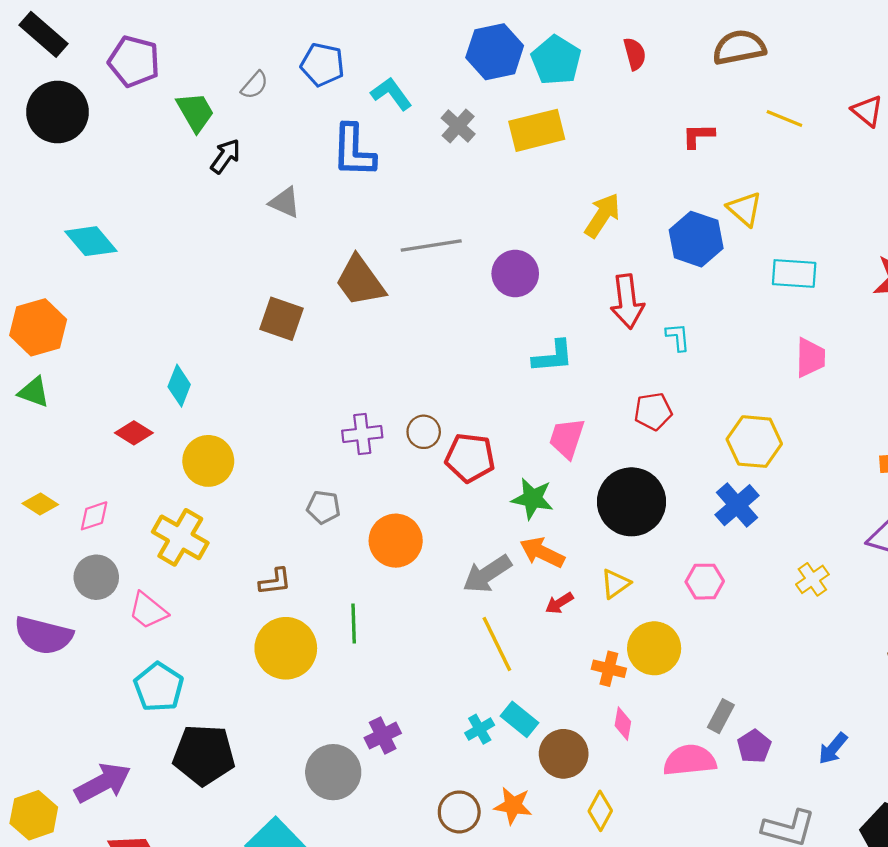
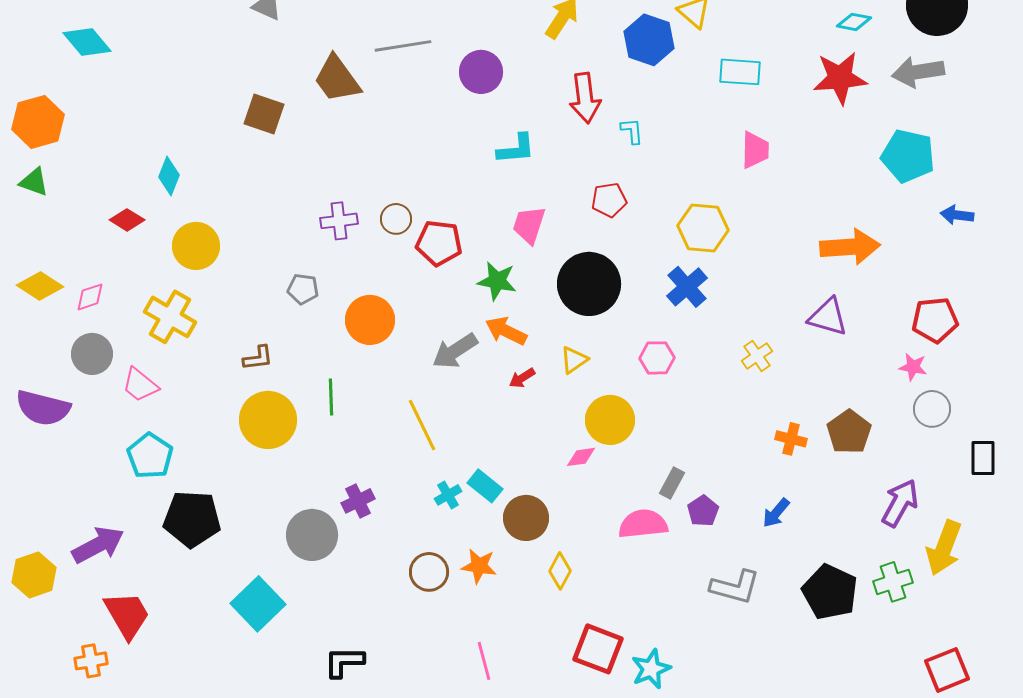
yellow diamond: (40, 504) -> (40, 286), size x1.4
yellow line: (497, 644) -> (422, 425), moved
orange cross: (609, 669) -> (791, 439), moved
pink diamond: (623, 724) -> (581, 457), moved, turned 72

